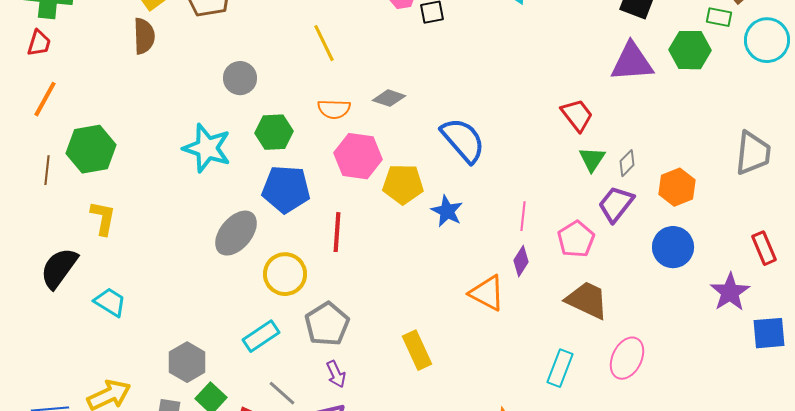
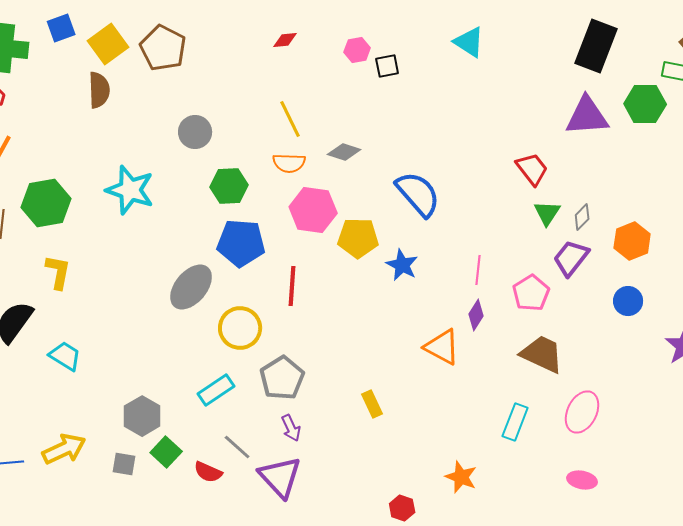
yellow line: (324, 43) -> (290, 119), moved
cyan star: (207, 148) -> (130, 190), moved
blue circle: (673, 247) -> (628, 301), size x0.7
yellow rectangle: (417, 350) -> (372, 404), size x0.7

